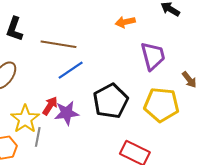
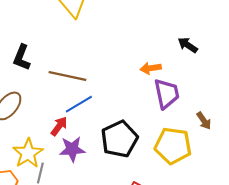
orange arrow: (125, 22) -> (151, 68), moved
red arrow: (50, 106) -> (59, 126), moved

